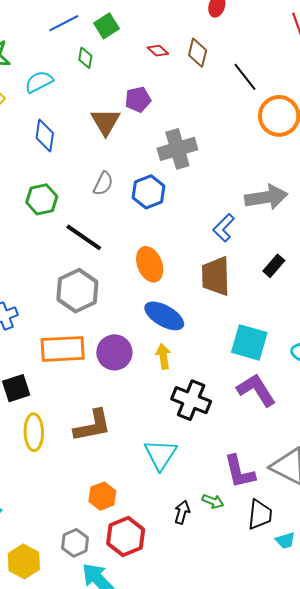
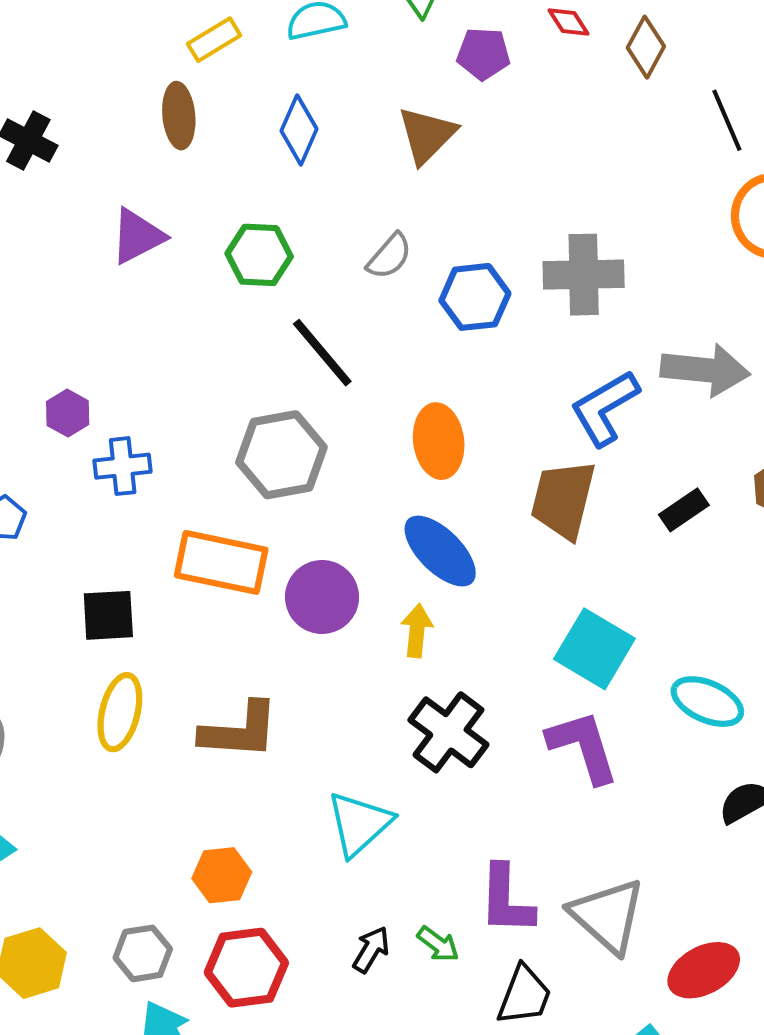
purple pentagon: (138, 99) -> (483, 54), moved
gray cross: (177, 149) -> (584, 275), moved
blue L-shape: (224, 228) -> (605, 408), size x1.4

